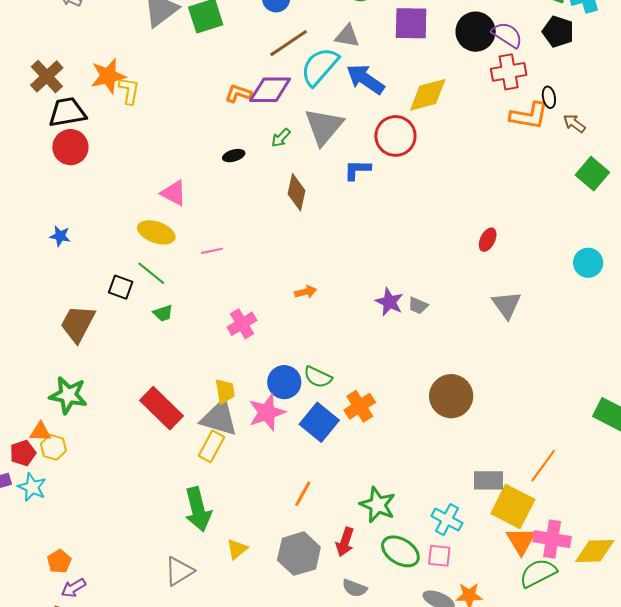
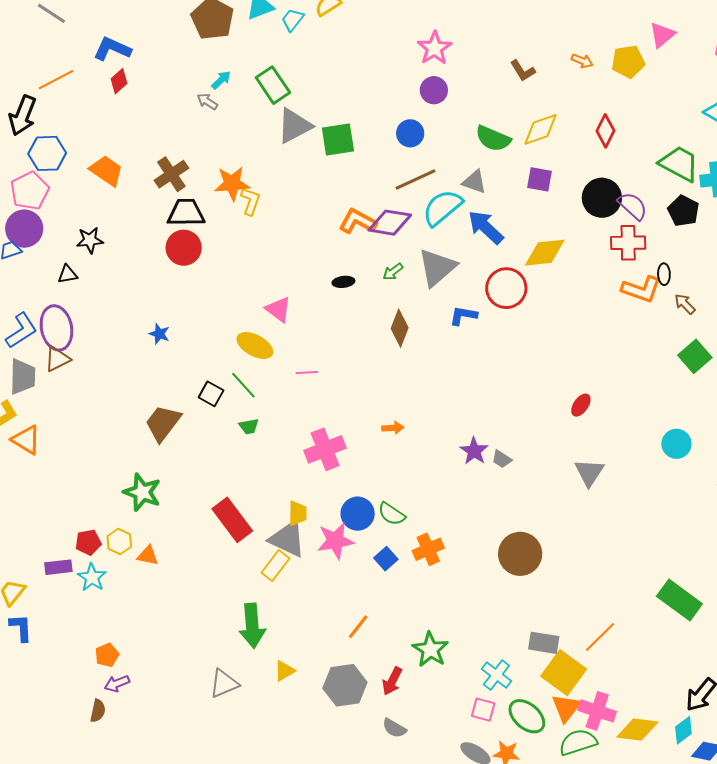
purple square: (411, 23) -> (540, 179), size x0.7
orange L-shape: (238, 94) -> (358, 221), size x1.4
pink cross: (242, 324) -> (325, 449), size x1.4
blue square: (319, 422) -> (386, 559), size x0.6
orange triangle: (40, 432) -> (148, 556), moved
green ellipse: (400, 551) -> (527, 716), moved

